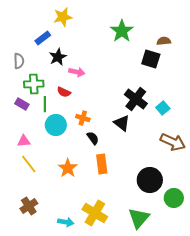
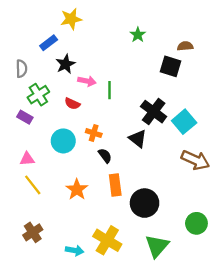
green star: (122, 31) -> (138, 35), size x0.6
green cross: (34, 84) -> (38, 95), turned -30
green line: (45, 104) -> (110, 90), moved
cyan square: (163, 108) -> (184, 122), size x1.5
black circle: (150, 180) -> (145, 203), moved

